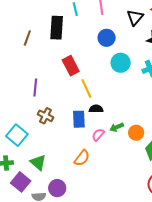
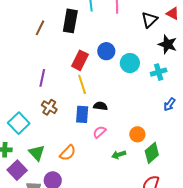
blue circle: (107, 38) -> (106, 51), moved
red rectangle: (71, 66) -> (80, 60), turned 48
yellow line: (86, 88) -> (82, 84), moved
green arrow: (117, 127) -> (119, 155), moved
orange semicircle: (82, 158) -> (68, 153), moved

